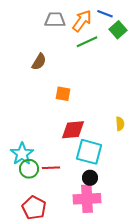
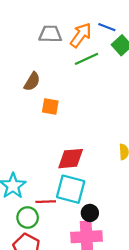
orange square: (63, 94) -> (50, 106), moved
cyan square: (89, 152) -> (71, 189), moved
green circle: (29, 169) -> (28, 217), moved

